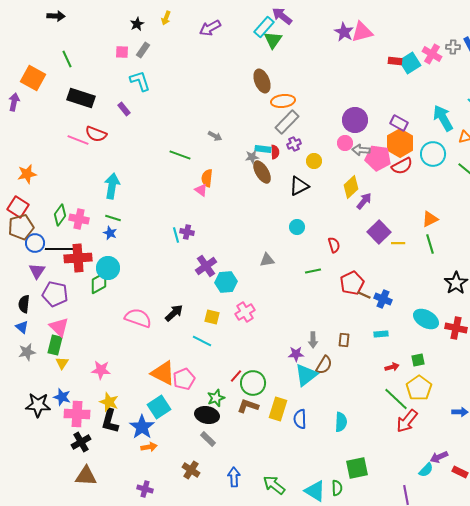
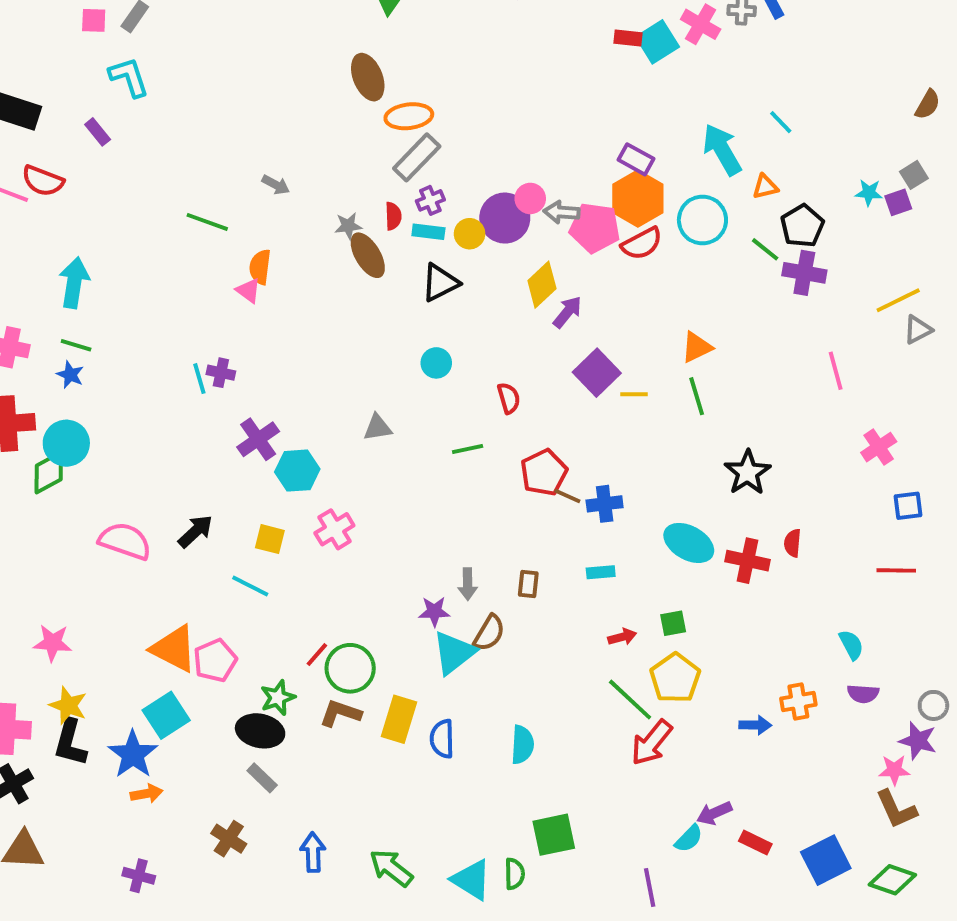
purple circle: (355, 120) -> (505, 218), moved
cyan rectangle: (263, 149) -> (428, 232), moved
blue cross: (383, 299) -> (605, 504), turned -30

